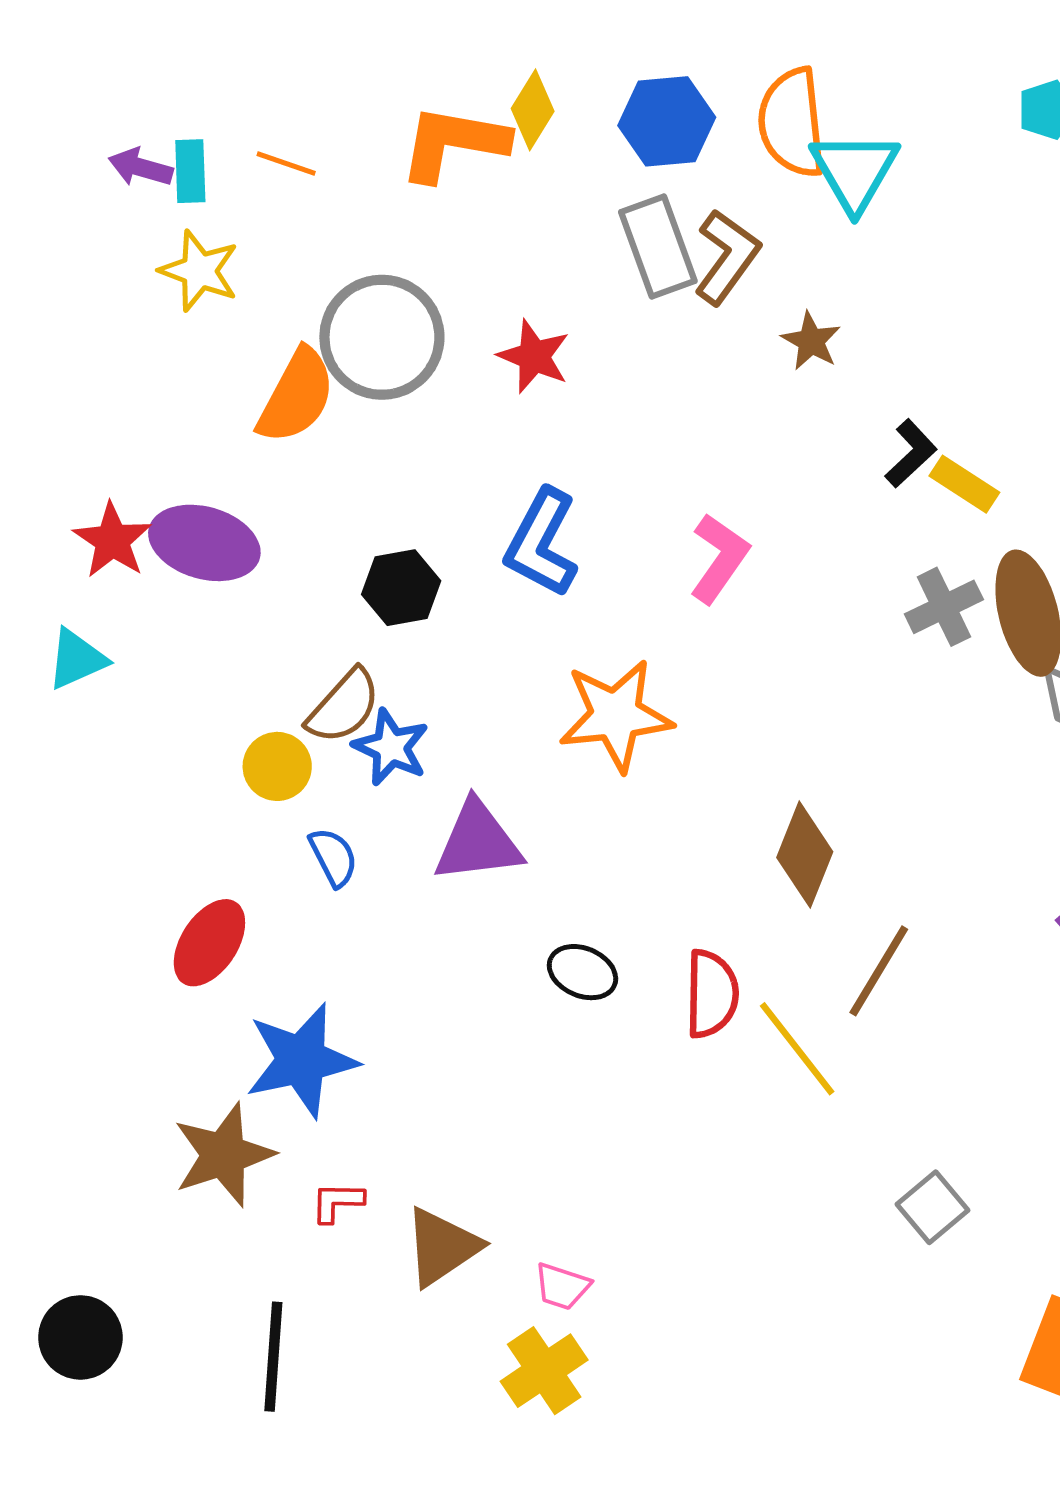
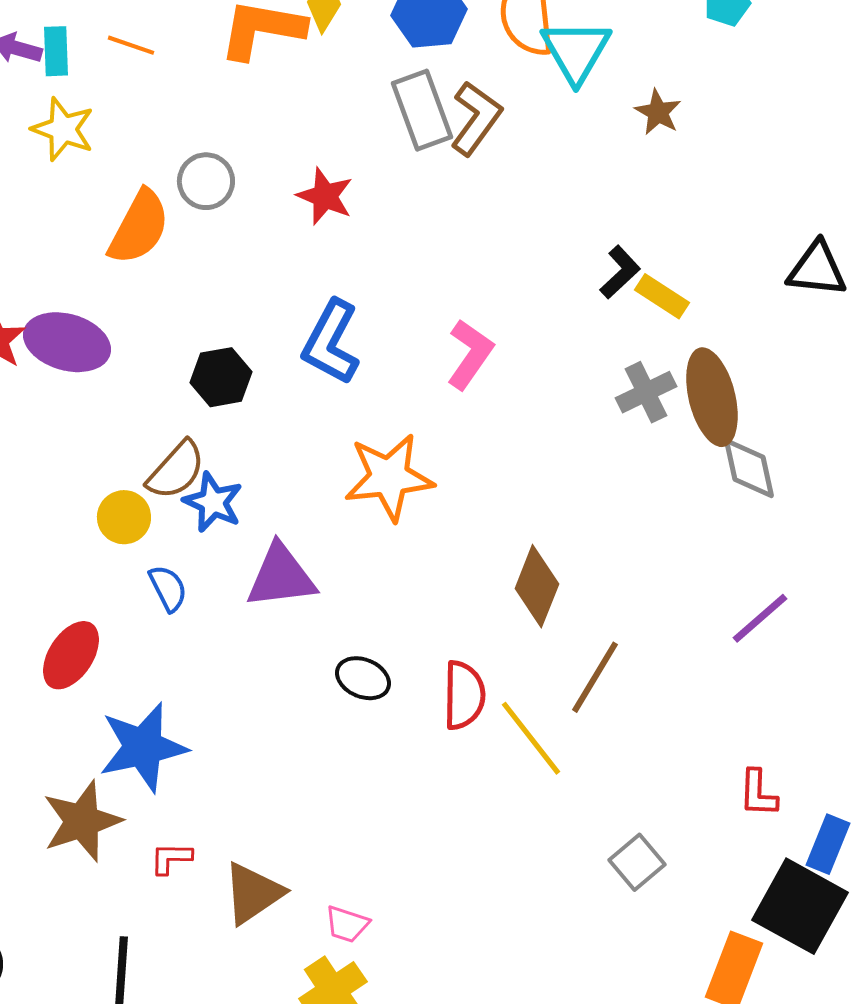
gray circle: (382, 337) -> (206, 181), size x0.6
brown star: (811, 341) -> (658, 112), moved

